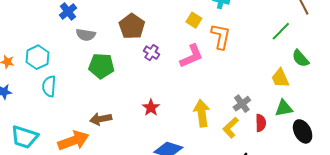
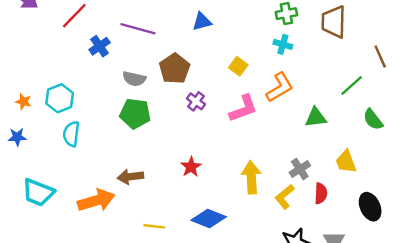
yellow square: (194, 20) -> (238, 66), moved
gray semicircle: (86, 35) -> (134, 79), moved
orange L-shape: (221, 36) -> (280, 87), turned 44
yellow trapezoid: (280, 78) -> (346, 162), moved
green triangle: (284, 108) -> (316, 118), moved

